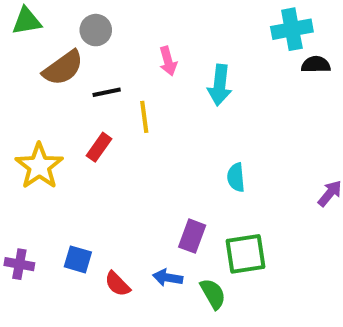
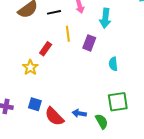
black line: (107, 92) -> (54, 12), moved
yellow star: (39, 166) -> (30, 67), moved, size x0.7
purple rectangle: (192, 236) -> (89, 43), moved
red semicircle: (117, 284) -> (54, 116), size x1.5

